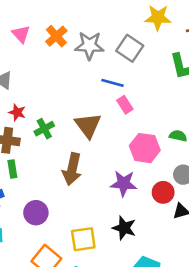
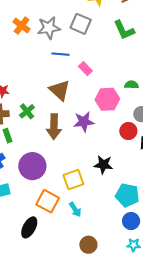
blue line: (113, 83) -> (60, 54), moved
green cross: (44, 129) -> (27, 111), moved
purple star: (124, 183) -> (84, 122), moved
purple circle: (36, 213) -> (32, 166), size x1.4

